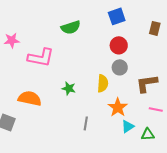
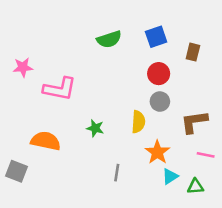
green semicircle: (71, 27) -> (109, 39), moved
brown rectangle: (155, 28) -> (193, 52), moved

